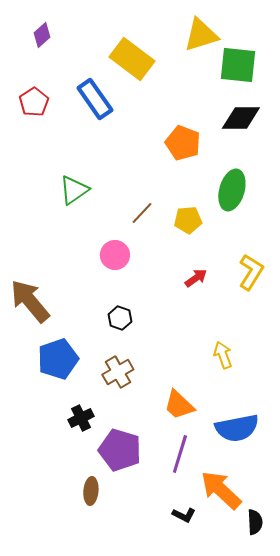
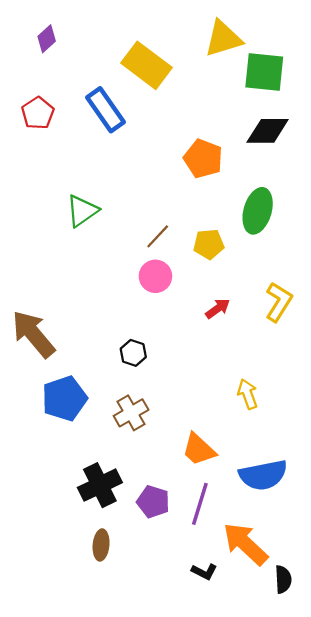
pink circle: (115, 255) -> (155, 276), moved
black cross: (81, 418) -> (100, 485), moved, size x1.5
purple pentagon: (120, 450) -> (153, 502), moved, size x0.7

